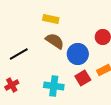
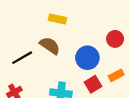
brown semicircle: (55, 41) -> (50, 46), moved

